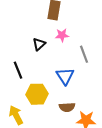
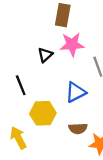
pink star: (62, 35) -> (72, 44), size x1.5
blue triangle: (65, 76) -> (76, 92), turned 36

